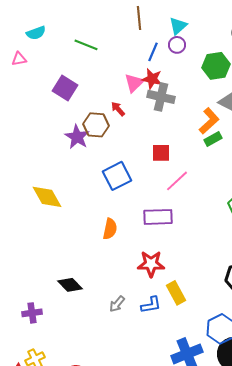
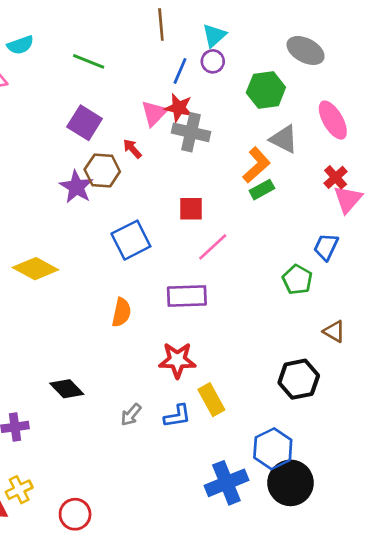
purple square: (65, 88) -> (85, 123), moved
yellow diamond: (47, 197) -> (35, 269), turned -32

